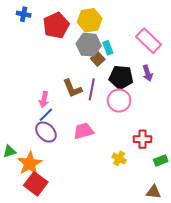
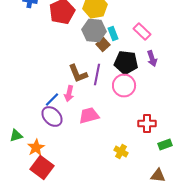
pink rectangle: (149, 41) -> (142, 32), moved, size x0.7
pink arrow: (44, 100) -> (69, 94), moved
yellow cross: (119, 158) -> (121, 152), moved
orange star: (30, 164) -> (36, 148), size x0.7

